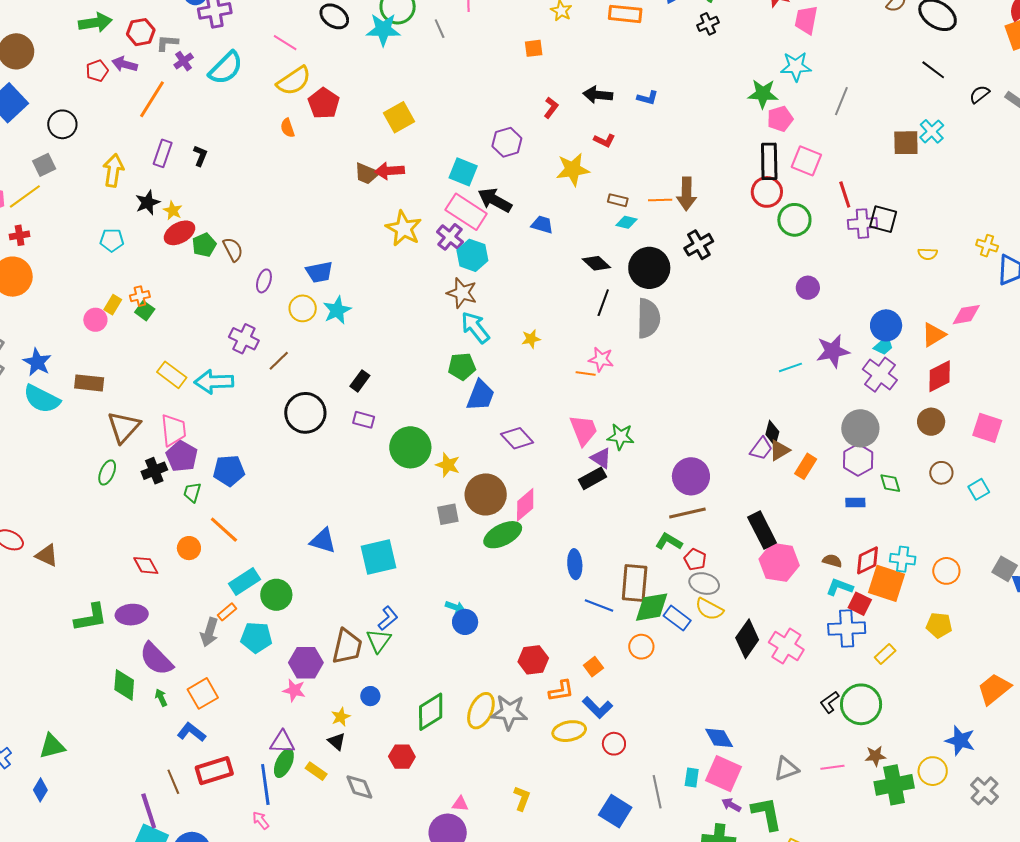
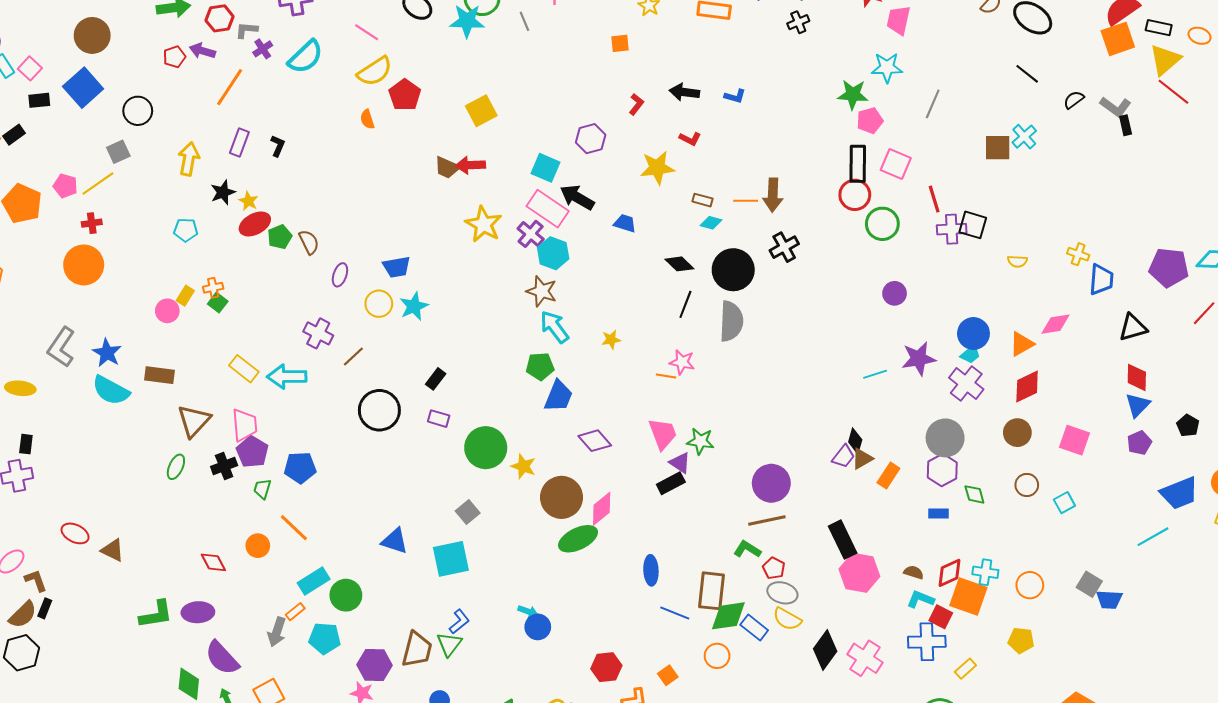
gray square: (448, 514) -> (468, 512), moved, turned -30

